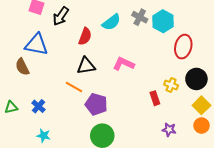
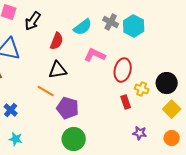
red ellipse: (183, 47) -> (123, 70), moved
pink L-shape: (124, 64) -> (95, 55), moved
orange circle: (201, 126) -> (172, 138), moved

